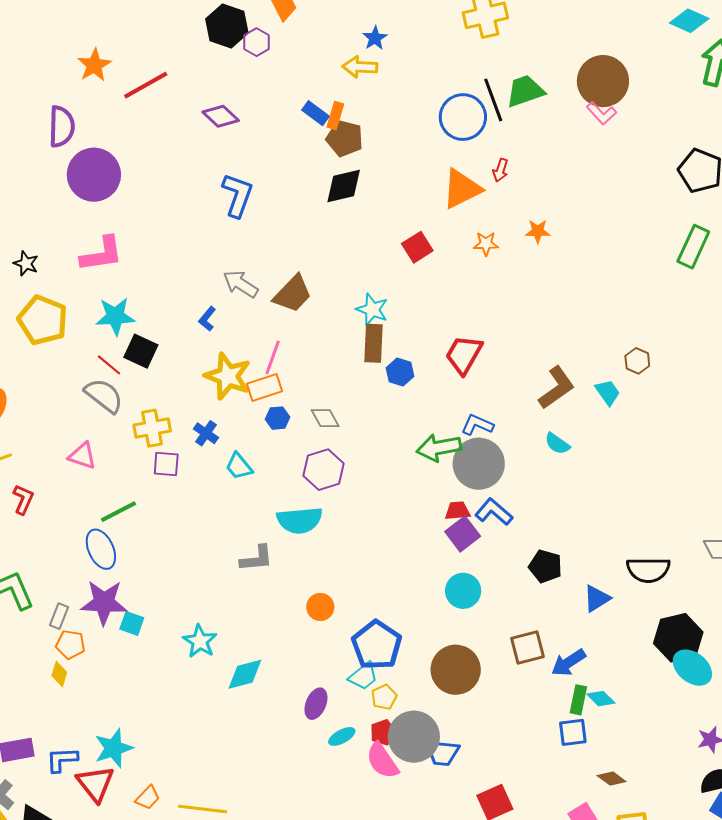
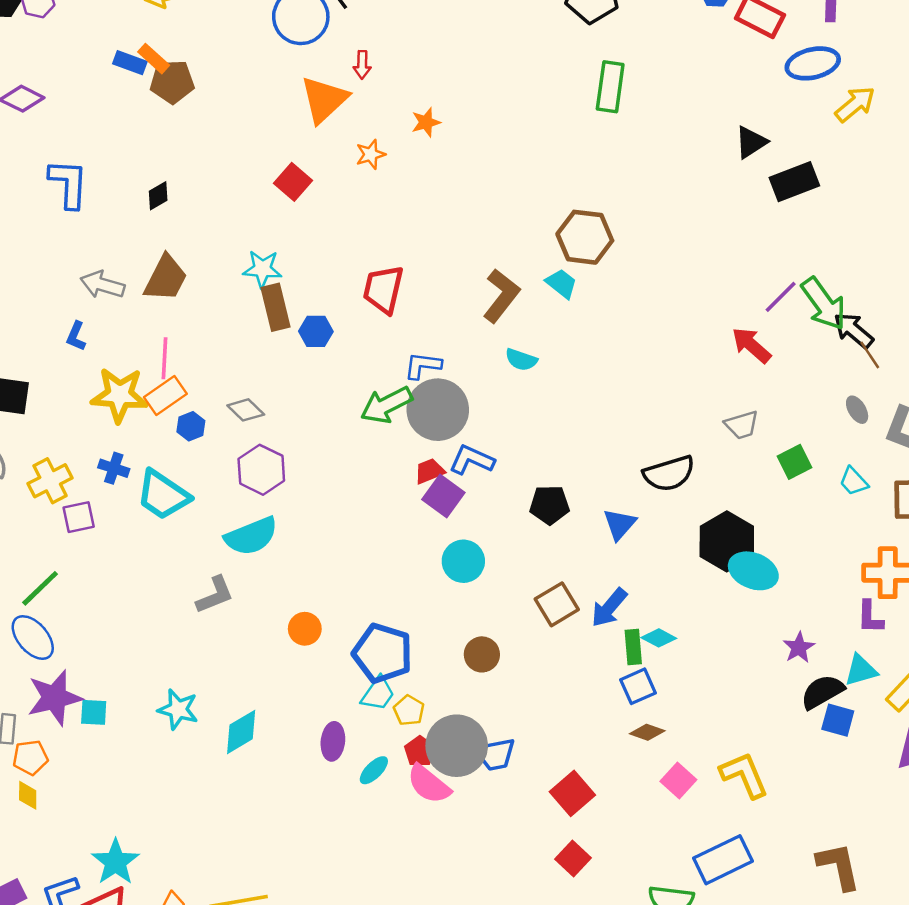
orange rectangle: (335, 116) -> (154, 59), turned -48
black diamond: (344, 186) -> (158, 196), moved, size x0.6
brown hexagon: (637, 361) -> (585, 237), size x1.8
cyan trapezoid: (239, 466) -> (163, 495), size x1.6
brown circle: (456, 670) -> (482, 654), size x0.6
brown diamond: (612, 779) -> (647, 732), moved

